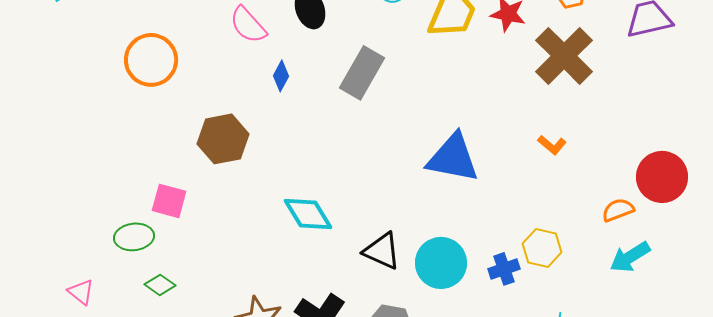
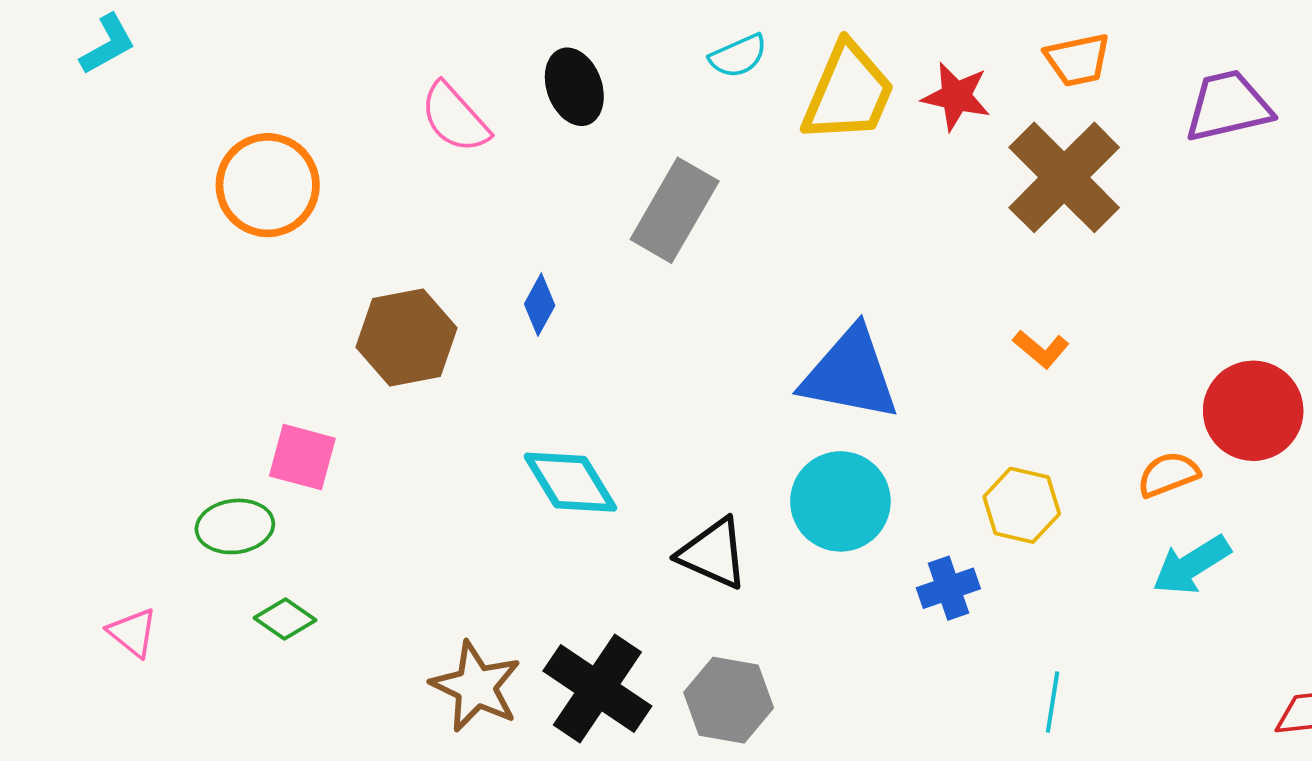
blue diamond: (281, 76) -> (540, 305), moved
yellow hexagon: (542, 248) -> (1022, 505), moved
cyan circle: (441, 263) -> (840, 501), moved

